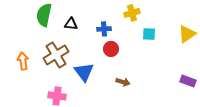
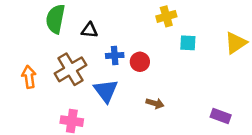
blue cross: (104, 29) -> (115, 55), moved
purple rectangle: (188, 81) -> (221, 116), moved

